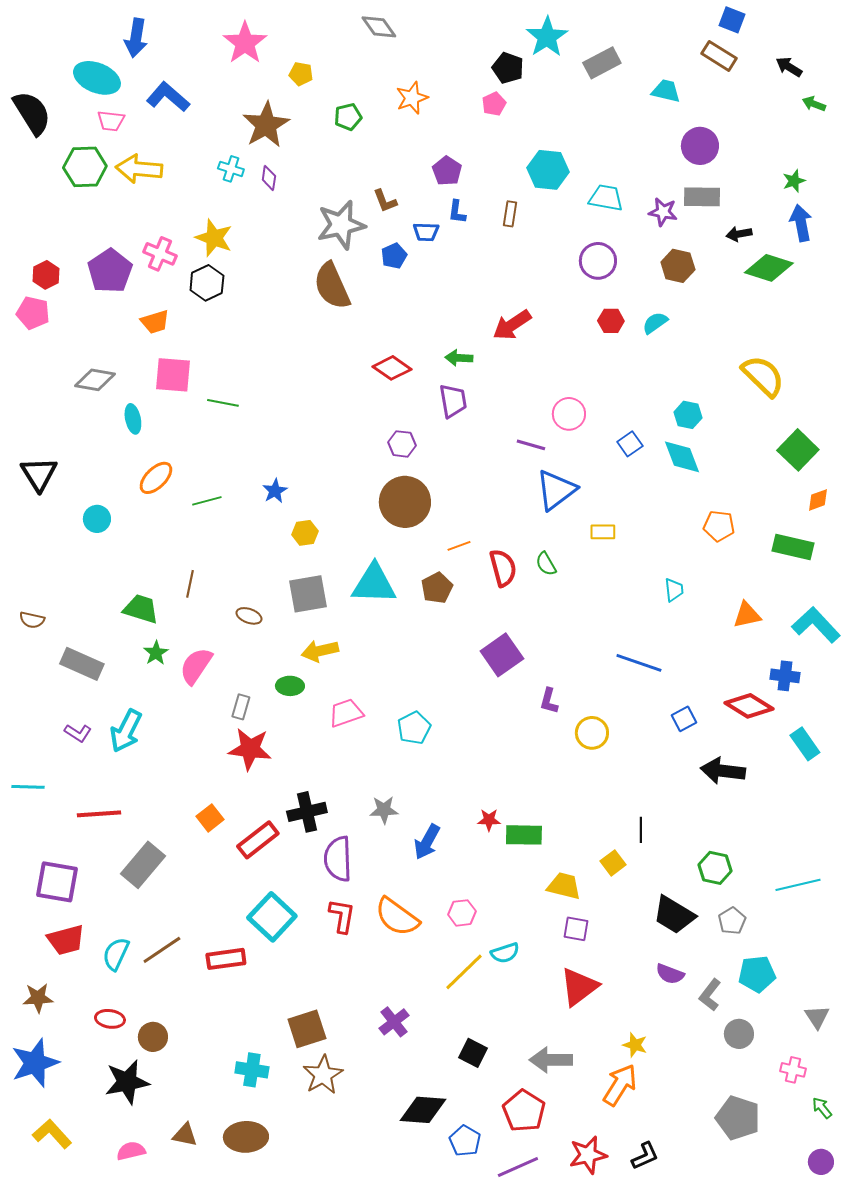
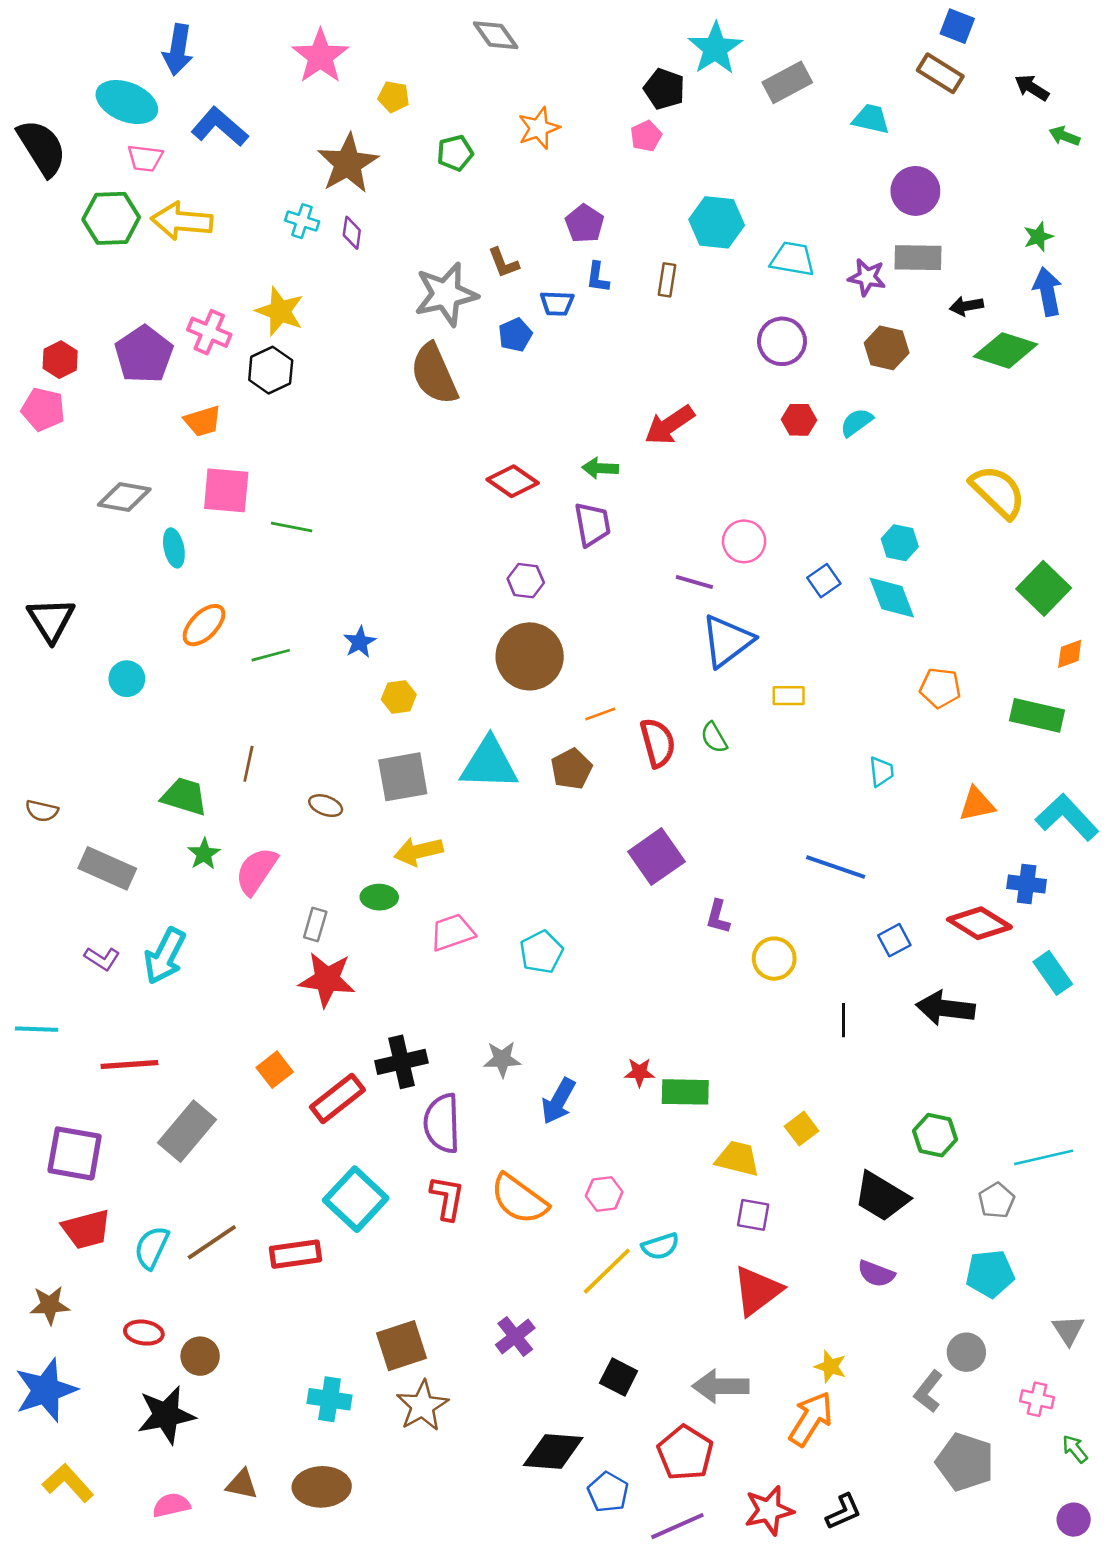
black line: (641, 830) -> (843, 1020), moved
gray pentagon: (732, 921) -> (996, 1200), moved
gray L-shape: (710, 995) -> (928, 1391), moved

